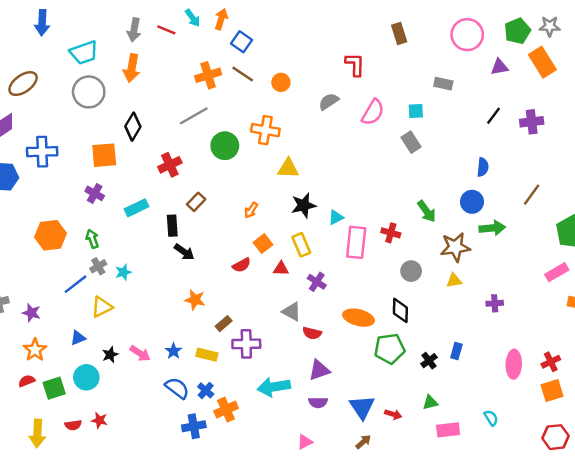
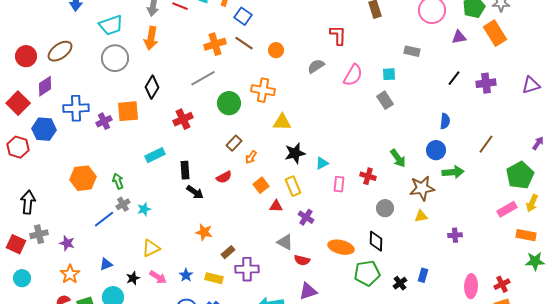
purple cross: (95, 193) -> (104, 121), moved, turned 35
brown rectangle: (196, 202) -> (234, 143), moved
pink rectangle: (356, 242) -> (339, 184), size x0.6
red semicircle: (242, 265) -> (224, 177), moved
yellow triangle: (102, 307) -> (151, 248), moved

